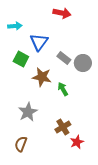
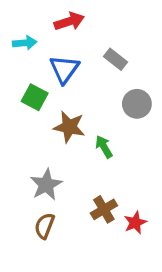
red arrow: (62, 13) -> (69, 21), moved, turned -30
gray rectangle: (64, 58) -> (115, 59), moved
red star: (77, 142) -> (135, 223), moved
brown semicircle: (21, 144) -> (45, 226), moved

